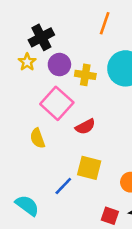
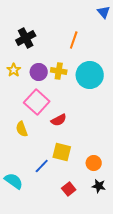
black cross: (41, 37) -> (26, 38), moved
yellow cross: (85, 75) -> (59, 71), moved
red square: (110, 216) -> (69, 189), moved, turned 32

